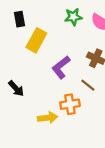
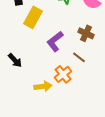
orange cross: (70, 104) -> (63, 74), turned -30

